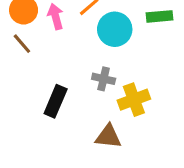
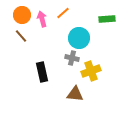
cyan circle: (115, 29) -> (79, 38), moved
black rectangle: (56, 101) -> (42, 72), turned -36

